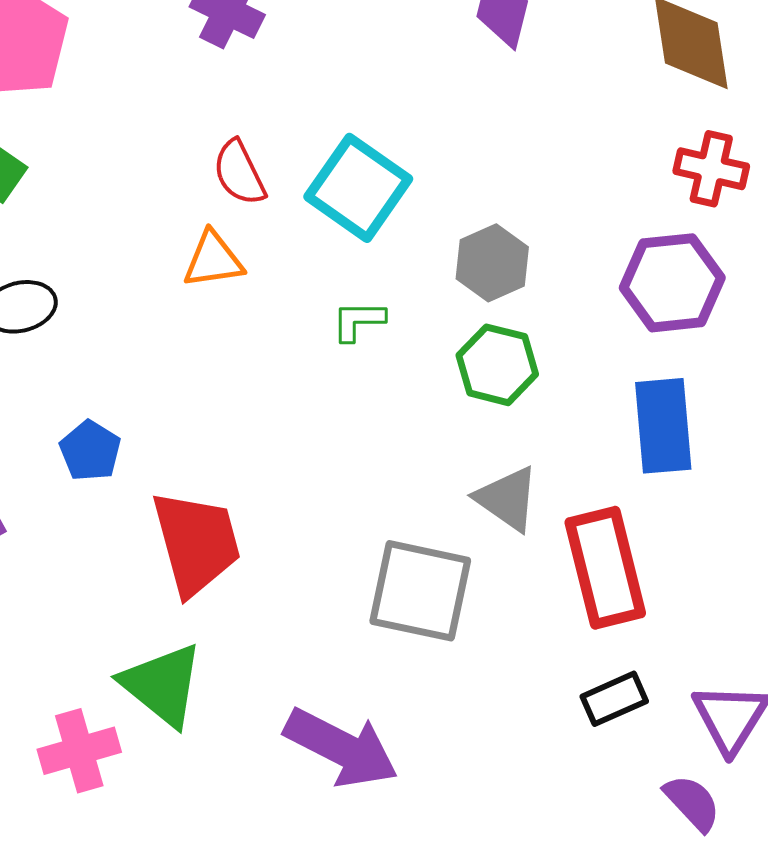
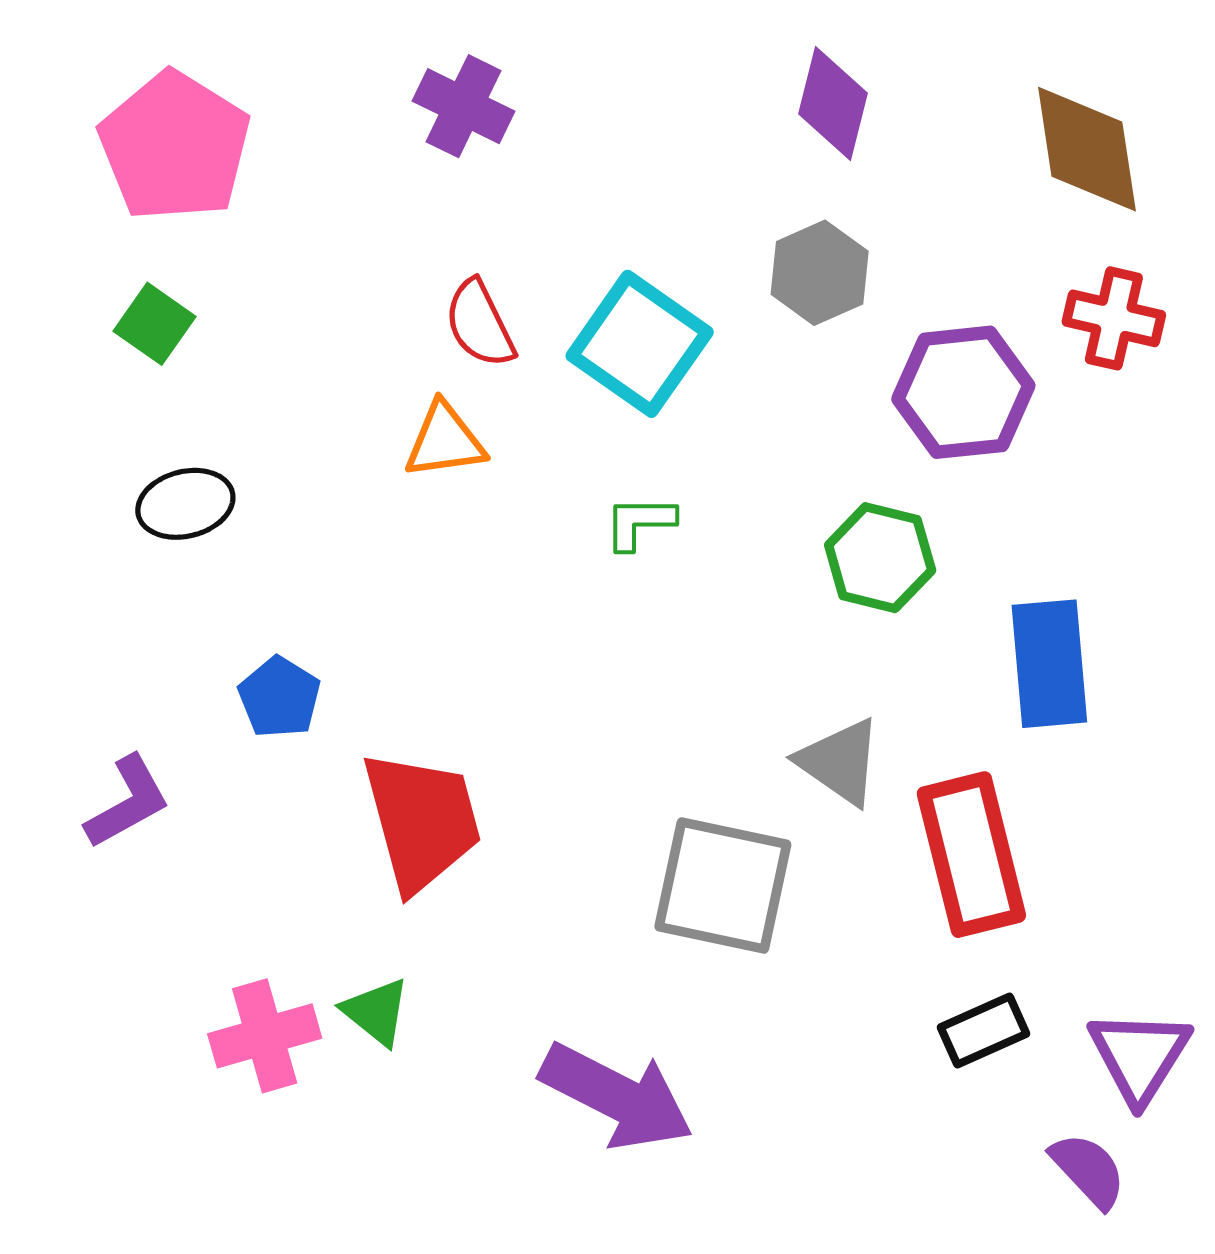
gray hexagon: (492, 263) -> (820, 273), moved
purple hexagon: (672, 283) -> (963, 392), moved
green hexagon: (497, 365) -> (880, 558), moved
green triangle: (162, 685) -> (376, 1012), size x0.6
pink cross: (79, 751) -> (265, 1036), moved

